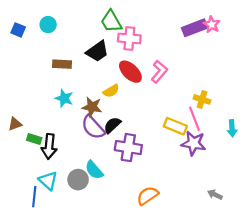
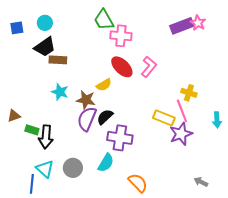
blue square: (18, 30) -> (17, 28), turned -32
black trapezoid: (97, 51) -> (45, 47), moved
purple semicircle: (93, 127) -> (87, 119), turned 65
purple star: (194, 143) -> (181, 134), turned -30
cyan semicircle: (94, 170) -> (106, 163), moved, turned -108
orange semicircle: (148, 196) -> (138, 183), turned 80

